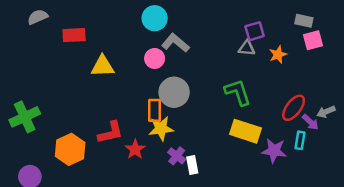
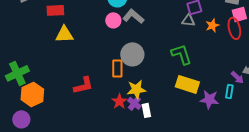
pink circle: (155, 58) -> (113, 20), moved
yellow triangle: (103, 66) -> (64, 34), moved
red ellipse: (294, 108) -> (234, 28), moved, turned -50
yellow star: (161, 129) -> (136, 89), moved
orange hexagon: (70, 149) -> (32, 94), moved
red star: (135, 149) -> (119, 101), moved

